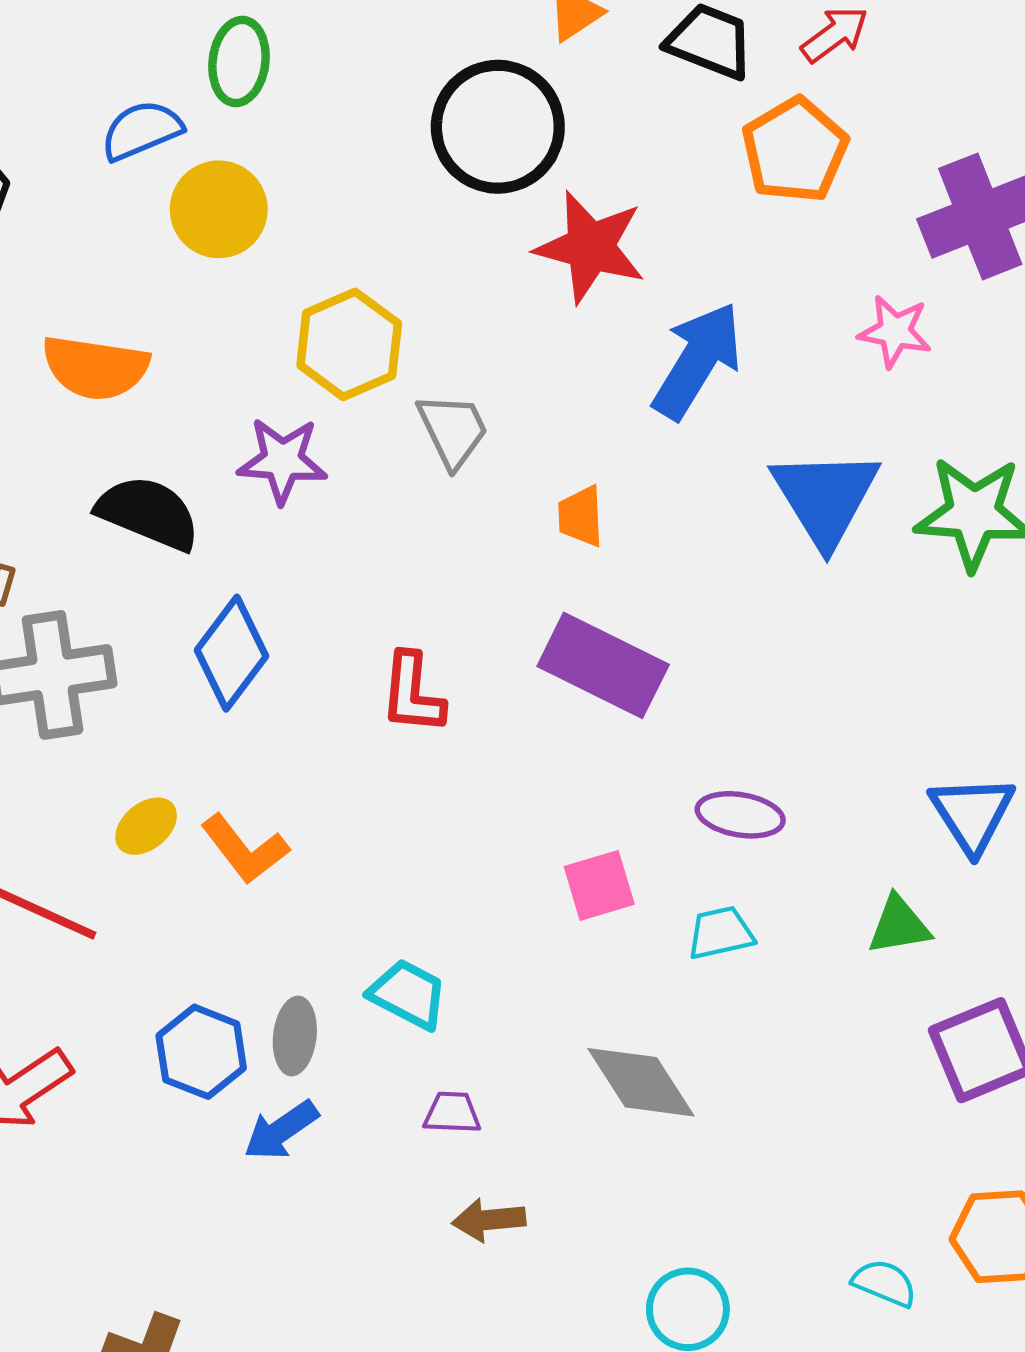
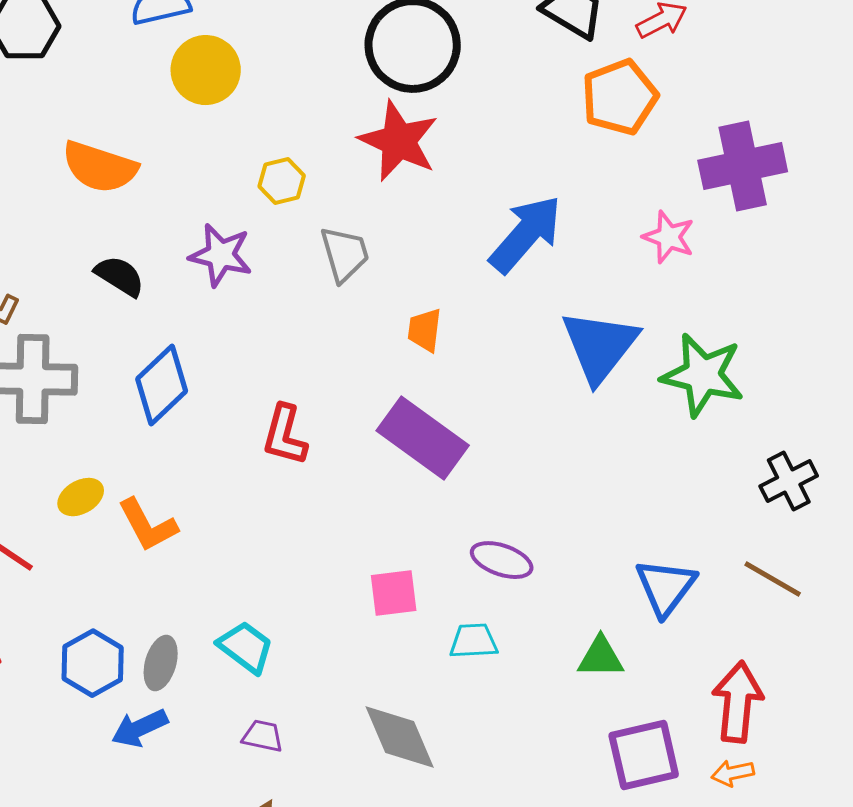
red star: (590, 247) -> (399, 141), moved
yellow hexagon: (349, 344) -> (282, 181), size x0.6
black semicircle: (148, 513) -> (120, 276), size x0.7

